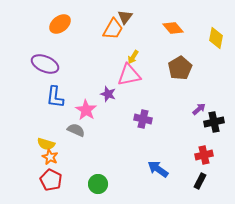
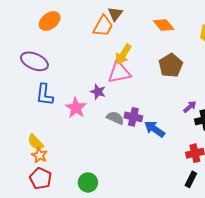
yellow arrow: (133, 57) -> (123, 54), size x1.5
gray semicircle: (76, 130) -> (115, 118), moved
yellow semicircle: (46, 144) -> (35, 142), turned 30
blue arrow: (158, 169) -> (155, 129), moved

